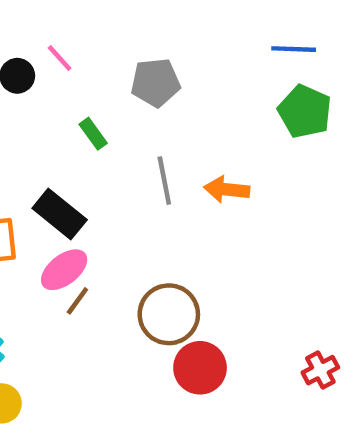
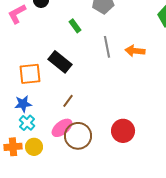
pink ellipse: (64, 270) -> (62, 128), moved
brown circle: (169, 314) -> (78, 136), moved

